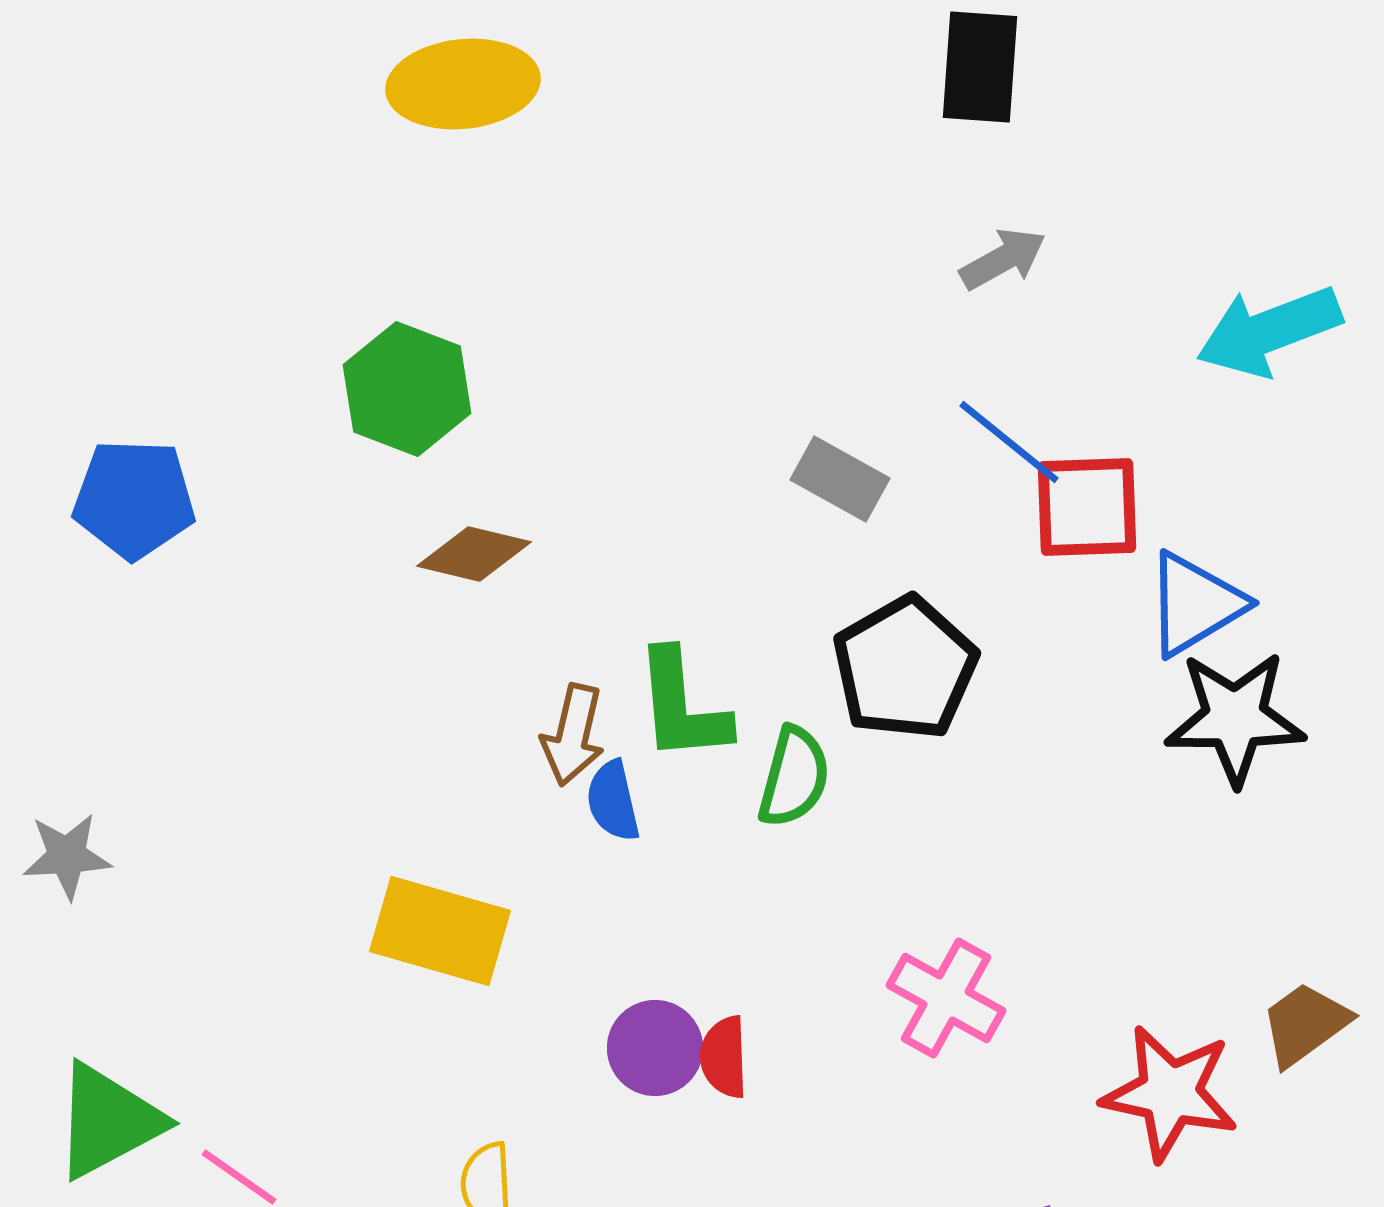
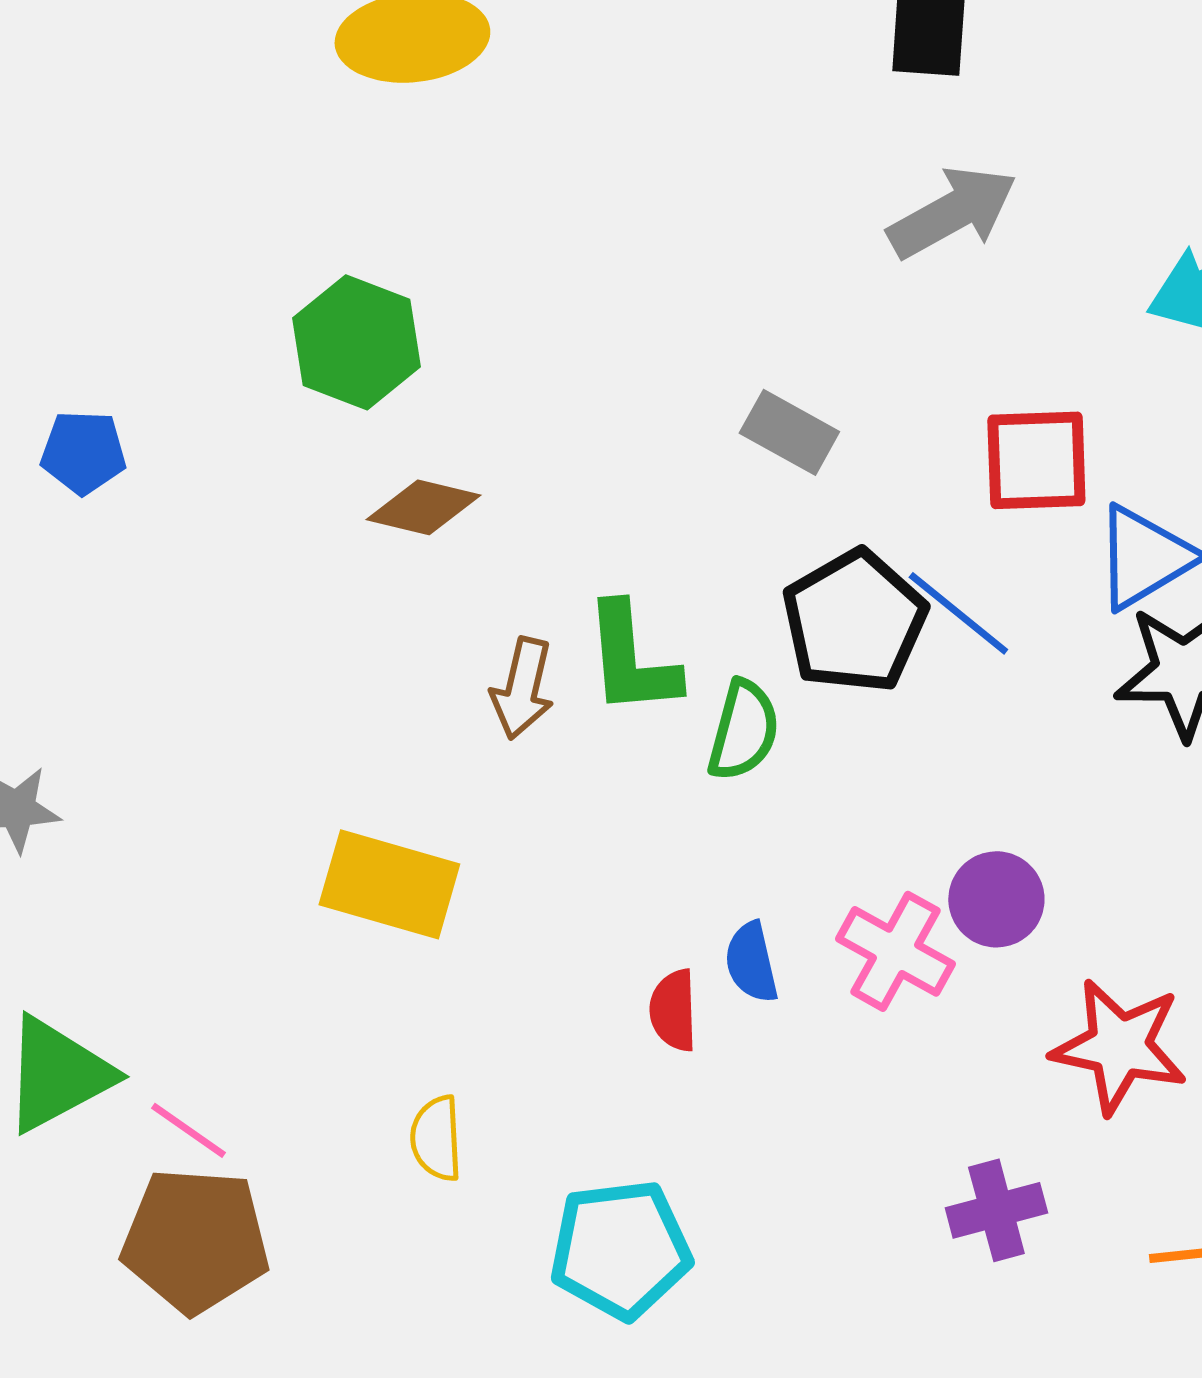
gray arrow: (1003, 259) -> (952, 212), size x1.5
blue line: (1009, 442) -> (958, 613), moved
blue pentagon: (134, 499) -> (83, 452), size x0.7
blue semicircle: (613, 801) -> (751, 962), moved
purple circle: (655, 1048) -> (996, 899), moved

